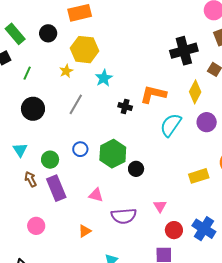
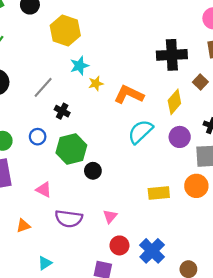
yellow star: (66, 71) -> (96, 83), moved
black cross: (125, 107) -> (62, 111), moved

